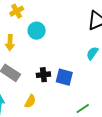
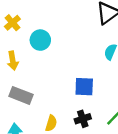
black cross: (43, 75) -> (83, 119), moved

